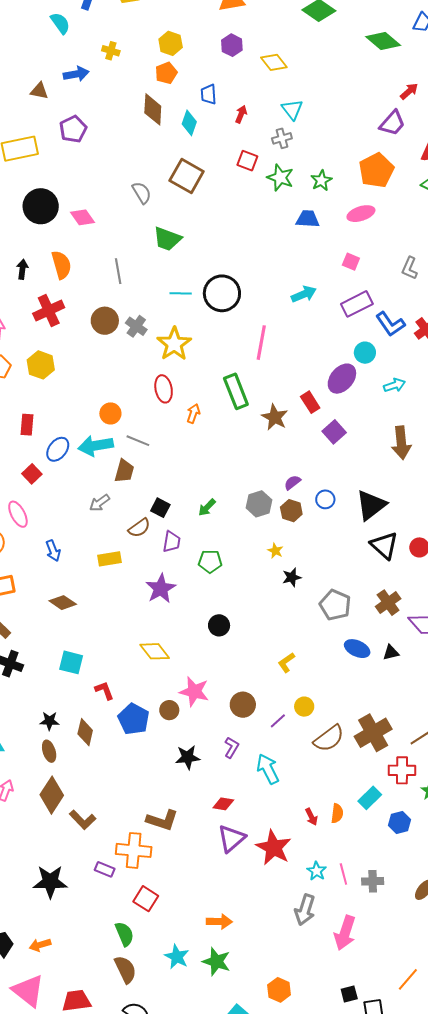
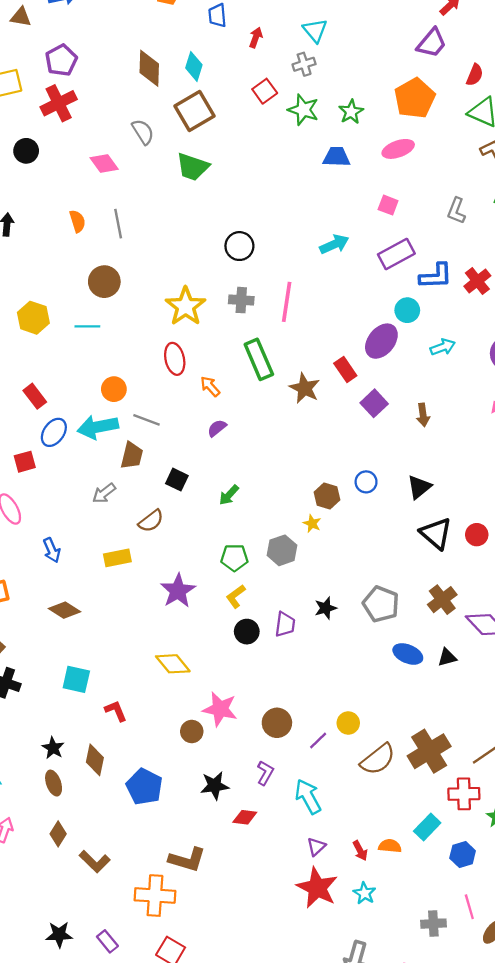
brown diamond: (153, 109) -> (149, 68), moved
cyan diamond: (189, 123) -> (194, 66), moved
red square: (247, 161) -> (265, 91), turned 35
brown square: (187, 176) -> (194, 111), turned 32
black circle: (41, 206) -> (26, 151), size x0.6
pink diamond: (82, 217) -> (104, 163), moved
green trapezoid: (167, 239) -> (193, 167), moved
orange semicircle: (61, 265) -> (77, 221), moved, size x0.7
cyan line: (181, 293) -> (87, 326), moved
black circle: (222, 293) -> (239, 246), size x0.7
red cross: (49, 310) -> (59, 103), moved
blue L-shape: (390, 324) -> (436, 276), turned -56
gray cross: (136, 326) -> (241, 300), moved, turned -30
yellow hexagon: (41, 365) -> (33, 318), moved
orange arrow: (193, 413) -> (210, 386), turned -60
red rectangle: (27, 425) -> (35, 396), moved, turned -40
brown arrow: (401, 443) -> (423, 415), moved, size x0.6
red square: (32, 474) -> (25, 462), turned 30
purple semicircle: (292, 482) -> (217, 428), moved
gray hexagon: (259, 504) -> (282, 550), moved
black triangle: (371, 505) -> (419, 487), size x0.7
black square: (160, 508) -> (177, 480), moved
purple trapezoid: (172, 542) -> (285, 624), moved
yellow star: (275, 551) -> (312, 523), moved
black star: (292, 577) -> (325, 608), moved
yellow L-shape: (286, 662) -> (236, 596), moved
blue pentagon: (134, 719) -> (144, 787), moved
black star: (49, 721) -> (53, 748), turned 30
brown diamond: (52, 795) -> (58, 834), size x0.6
red diamond: (223, 804) -> (245, 817), moved
orange semicircle: (337, 813) -> (390, 846), turned -90
purple triangle: (231, 838) -> (316, 847), moved, size x0.6
purple rectangle: (105, 869) -> (107, 941), moved, turned 30
cyan star: (317, 871) -> (364, 893), moved
pink line: (343, 874) -> (469, 907), moved
black star: (50, 882) -> (59, 935), size x0.7

